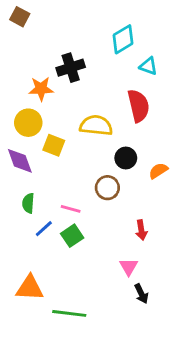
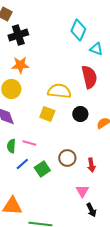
cyan diamond: (123, 39) -> (78, 30), turned -35
black cross: (71, 68) -> (18, 35), moved
yellow square: (54, 145) -> (47, 114), moved
brown circle: (107, 188) -> (67, 158), moved
pink line: (71, 209) -> (29, 143), moved

